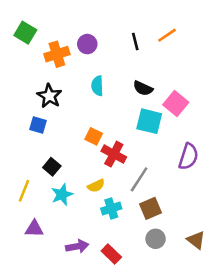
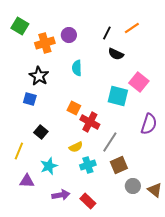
black line: (135, 42) -> (107, 33), turned 40
black semicircle: (143, 88) -> (116, 54), moved
cyan star: (62, 195) -> (49, 166), moved
gray circle: (156, 239) -> (133, 186), moved

